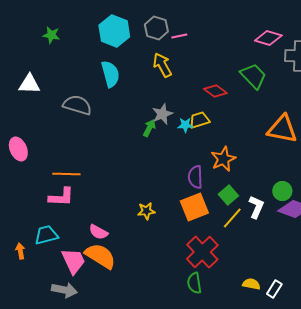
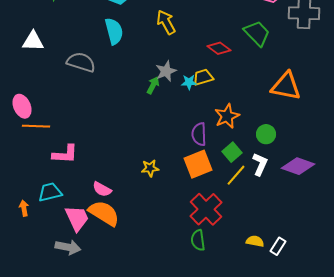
orange line: (66, 174) -> (36, 126), moved
green circle: (282, 191) -> (266, 134), moved

